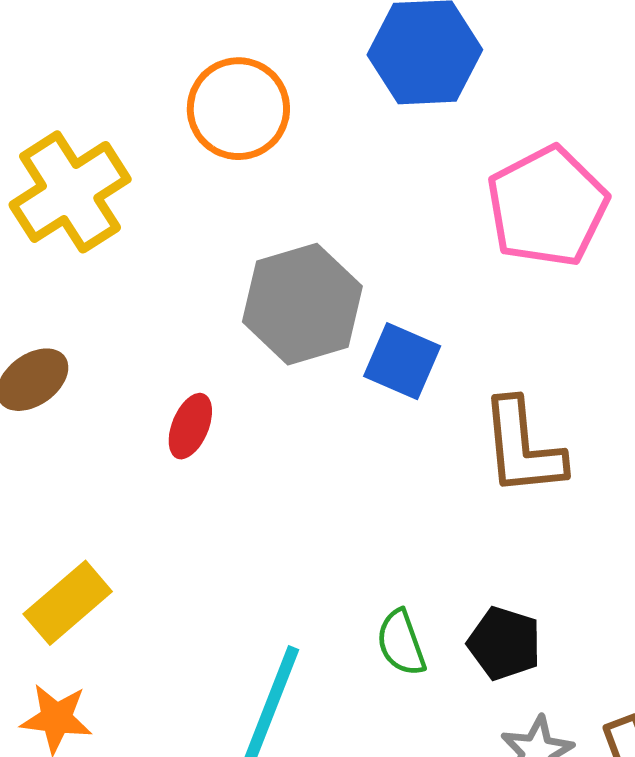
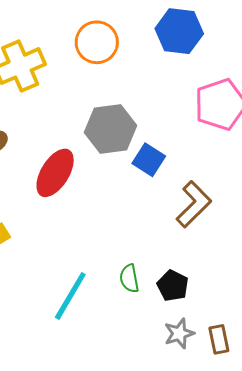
red ellipse: (190, 426) -> (55, 173), size x1.8
brown L-shape: (523, 447) -> (194, 204), turned -138

